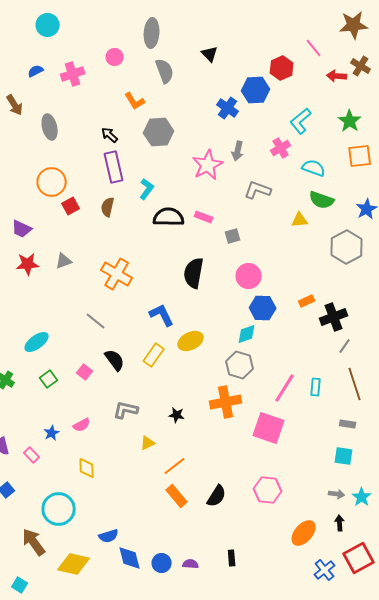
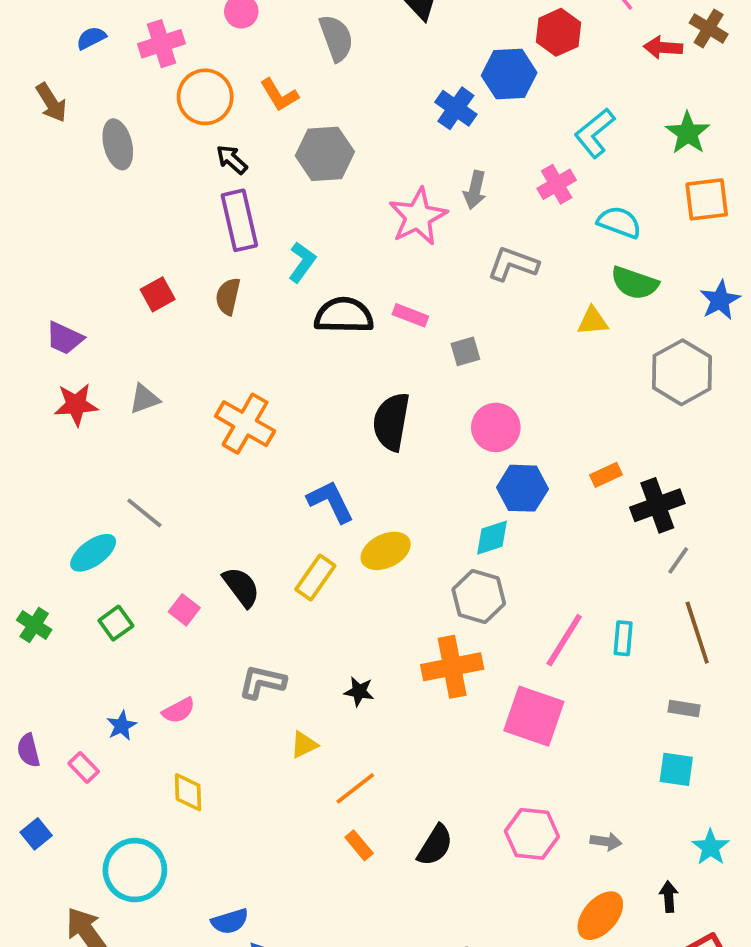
orange circle: (52, 182) -> (205, 97), moved
gray line: (96, 321) -> (144, 513), moved
gray arrow: (337, 494) -> (606, 842), moved
orange rectangle: (177, 496) -> (359, 845), size x0.7

